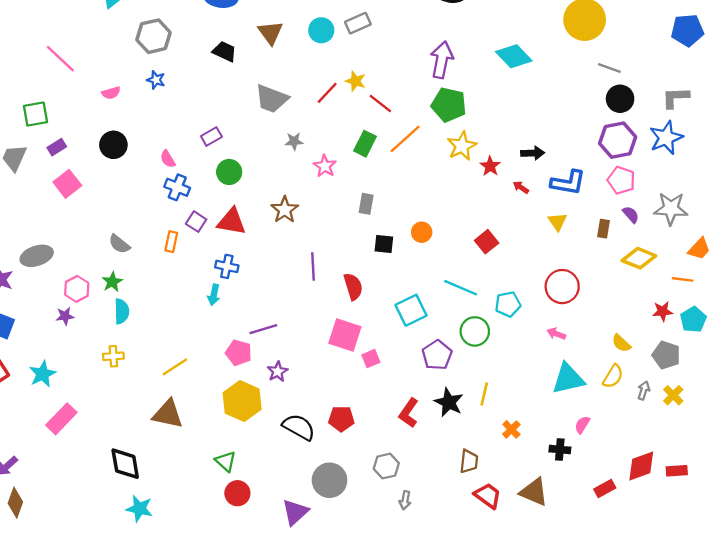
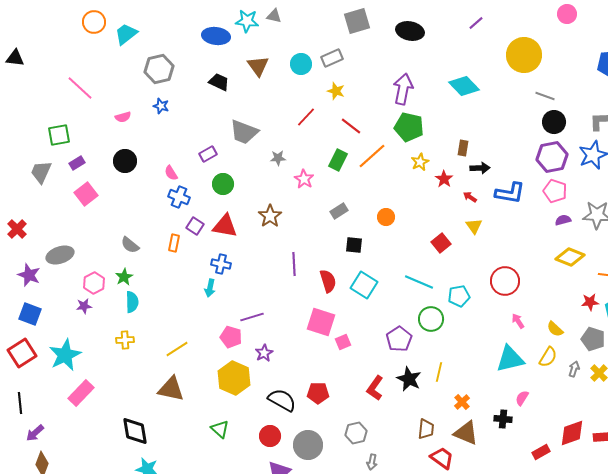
yellow star: (356, 81) -> (336, 91), moved
gray trapezoid: (272, 99) -> (244, 132), moved
yellow star: (462, 146) -> (420, 162), size x0.7
gray rectangle: (366, 204) -> (339, 211), turned 48
purple semicircle: (631, 214) -> (563, 220), turned -63
yellow triangle: (557, 222) -> (474, 226), moved
brown rectangle: (604, 229) -> (463, 148), moved
orange circle: (422, 232) -> (386, 217), moved
cyan square: (411, 310) -> (364, 285), moved, turned -32
pink arrow: (556, 334) -> (518, 321), moved, turned 35
cyan star: (43, 374) -> (65, 355), size x1.4
brown triangle: (534, 492) -> (466, 433), moved
red circle: (237, 493) -> (270, 436), moved

